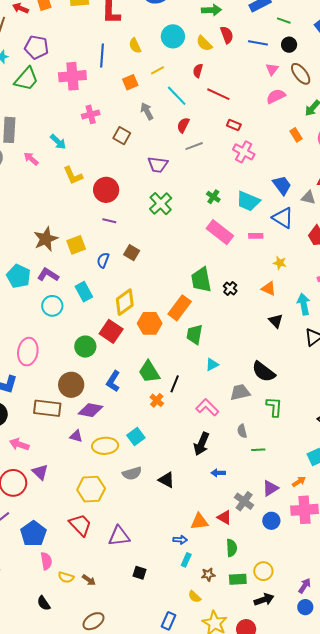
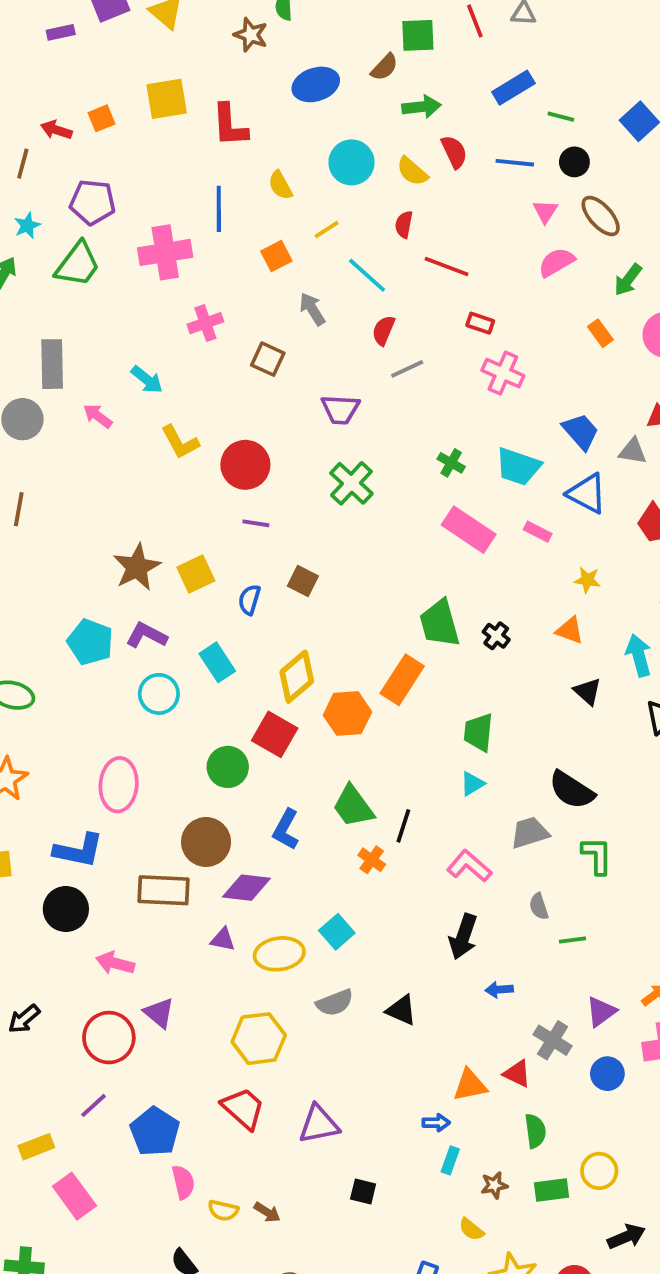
pink rectangle: (256, 236) -> (538, 532), turned 32
green trapezoid: (195, 334) -> (478, 732), moved
black arrow: (264, 600) -> (626, 1237), moved

